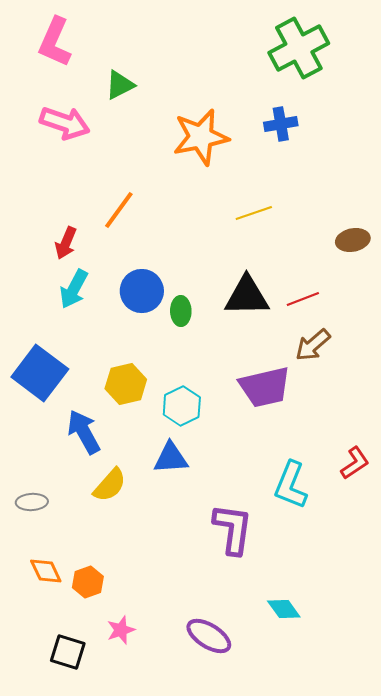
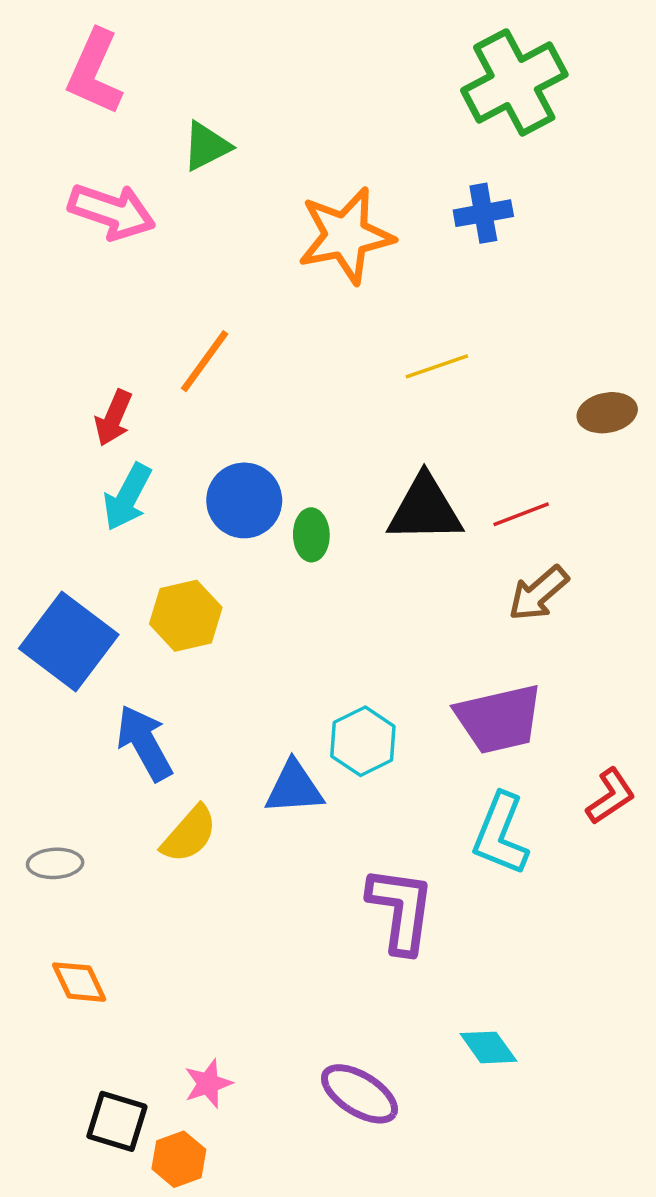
yellow hexagon: (126, 384) -> (186, 616), moved
purple trapezoid: (265, 387) -> (499, 719), moved
cyan hexagon: (182, 406) -> (363, 741), moved
orange hexagon: (88, 582) -> (179, 1159), moved

